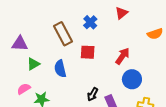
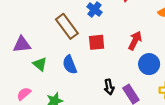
green triangle: (33, 64) -> (40, 64), turned -40
pink semicircle: (24, 89) -> (24, 94), moved
black arrow: (93, 94) -> (109, 87), turned -32

